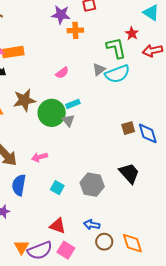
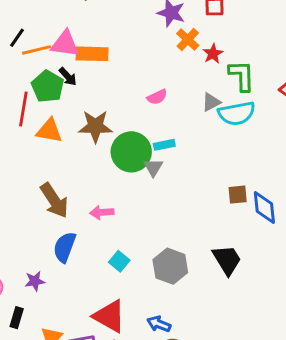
orange cross: (75, 30) -> (188, 39), turned 35
red star: (132, 33) -> (213, 54), moved
red triangle: (58, 226) -> (110, 316), size x1.4

